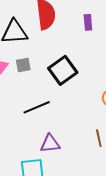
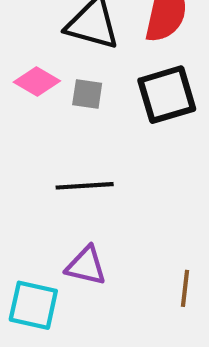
black square: (63, 70) -> (167, 95), moved

